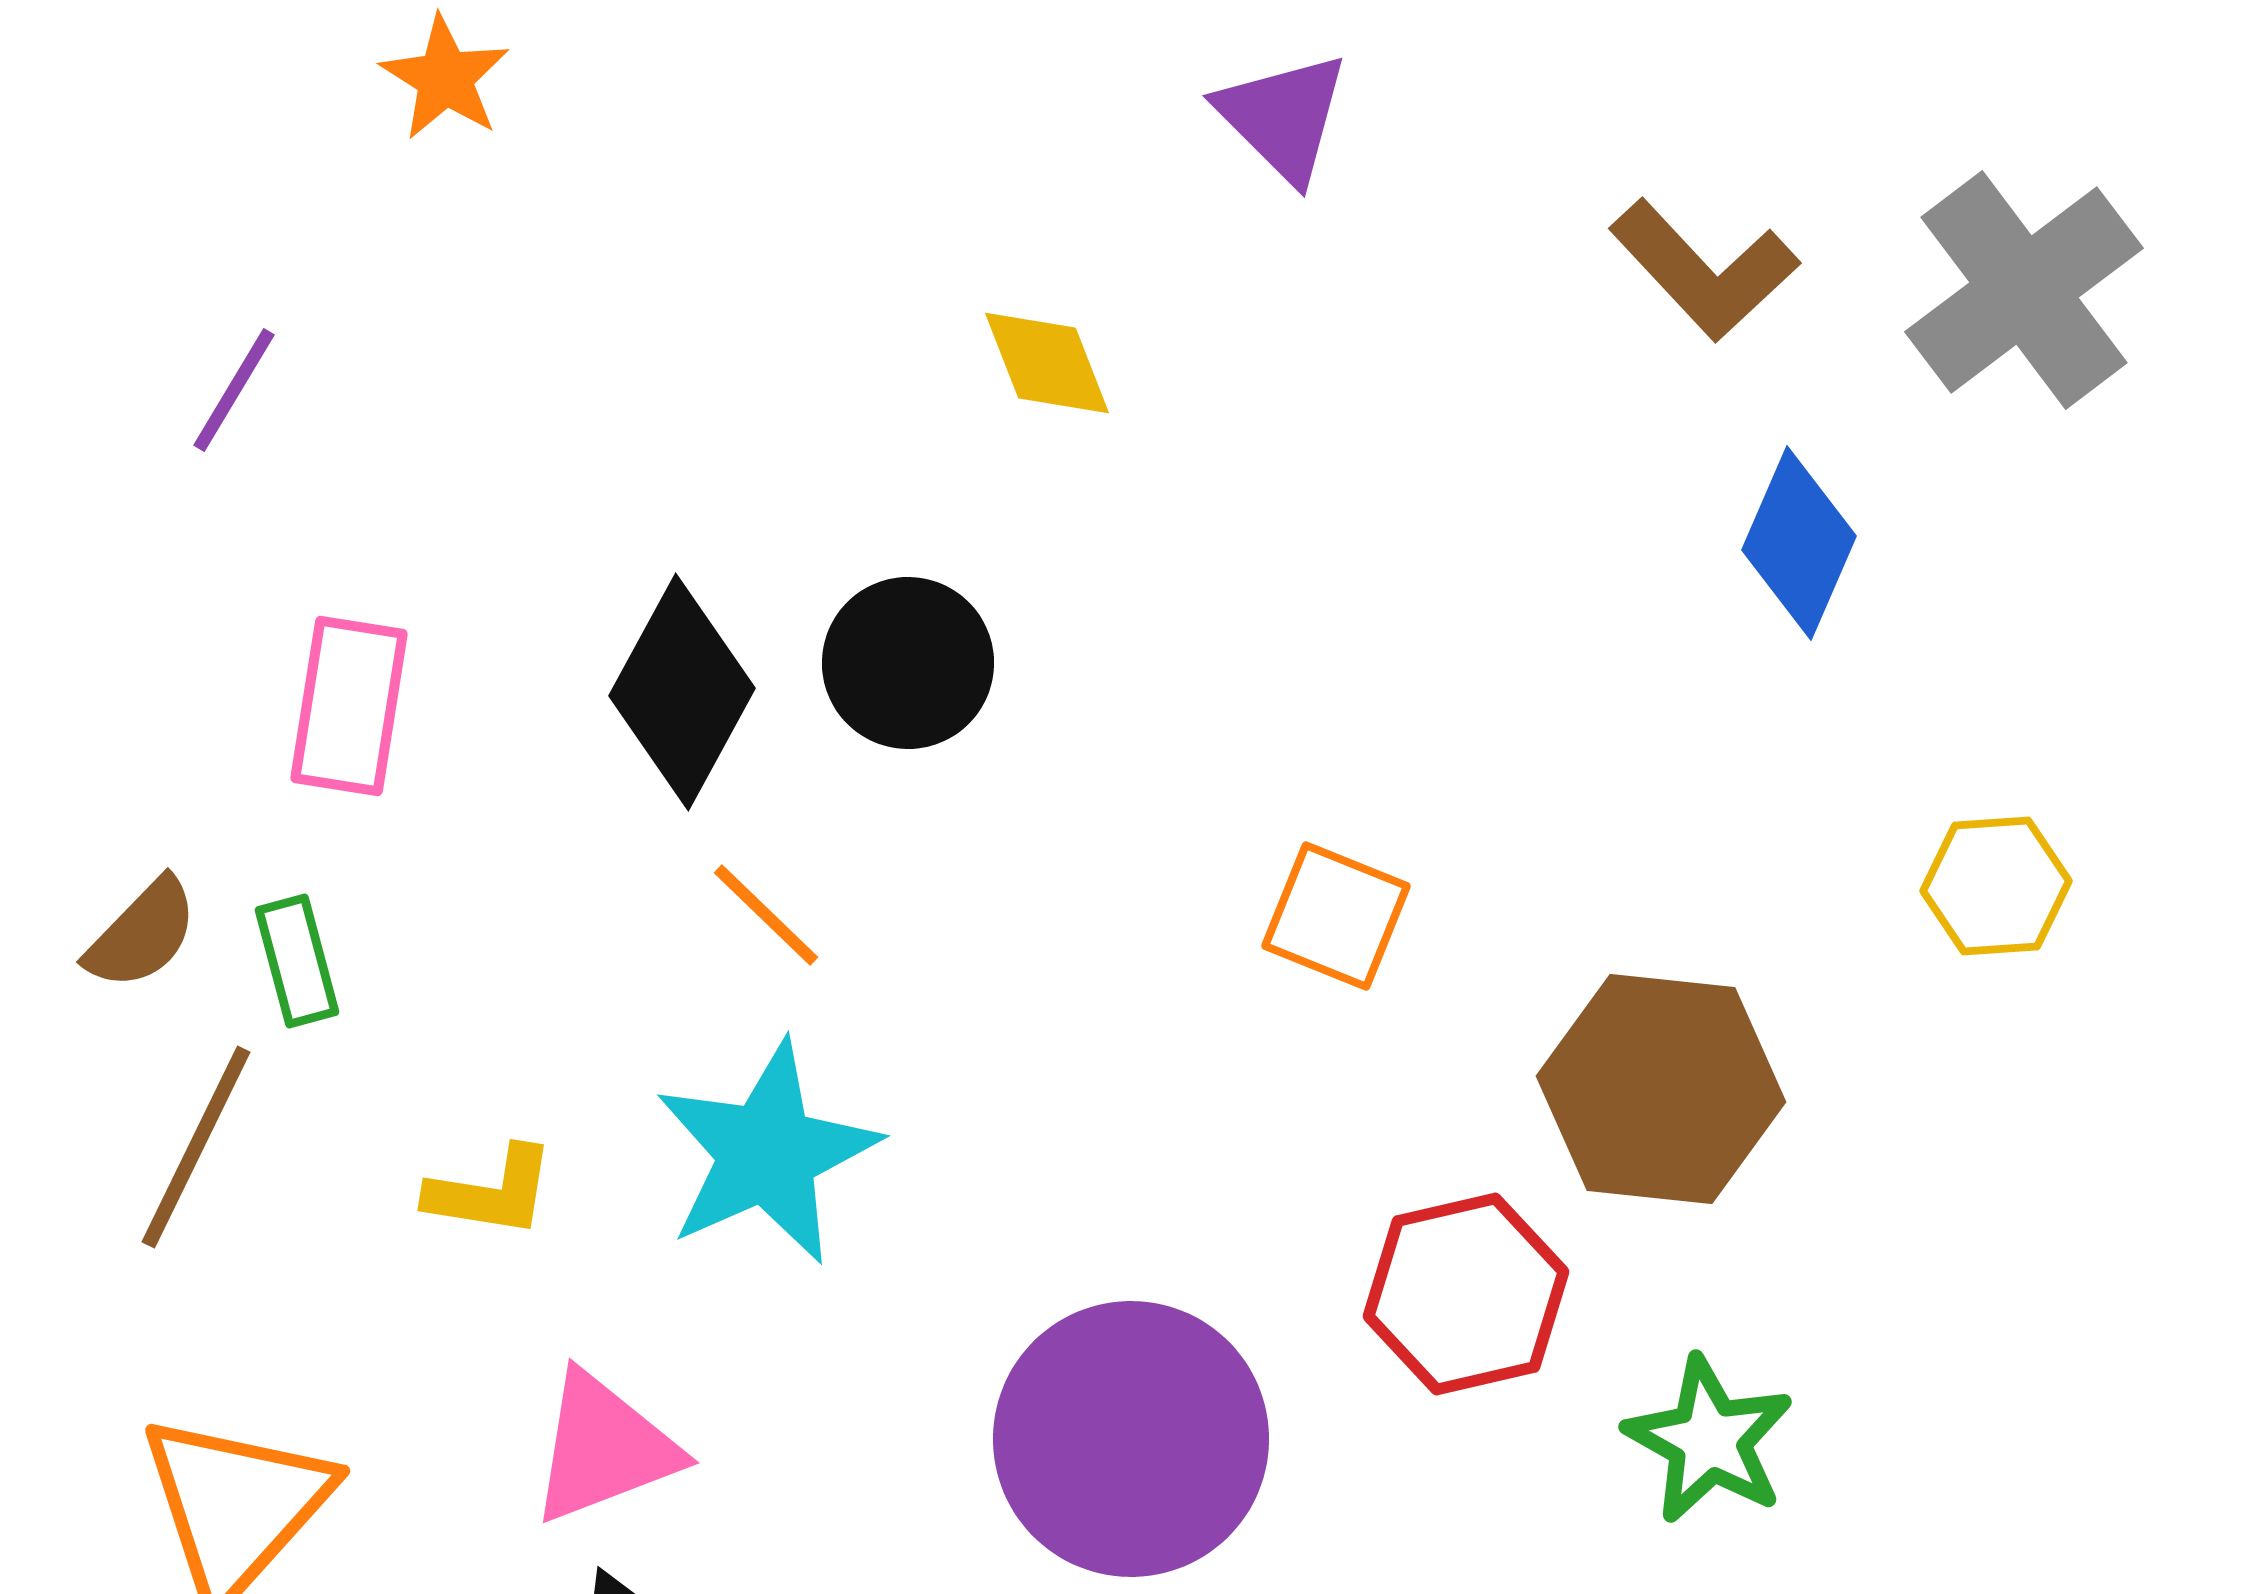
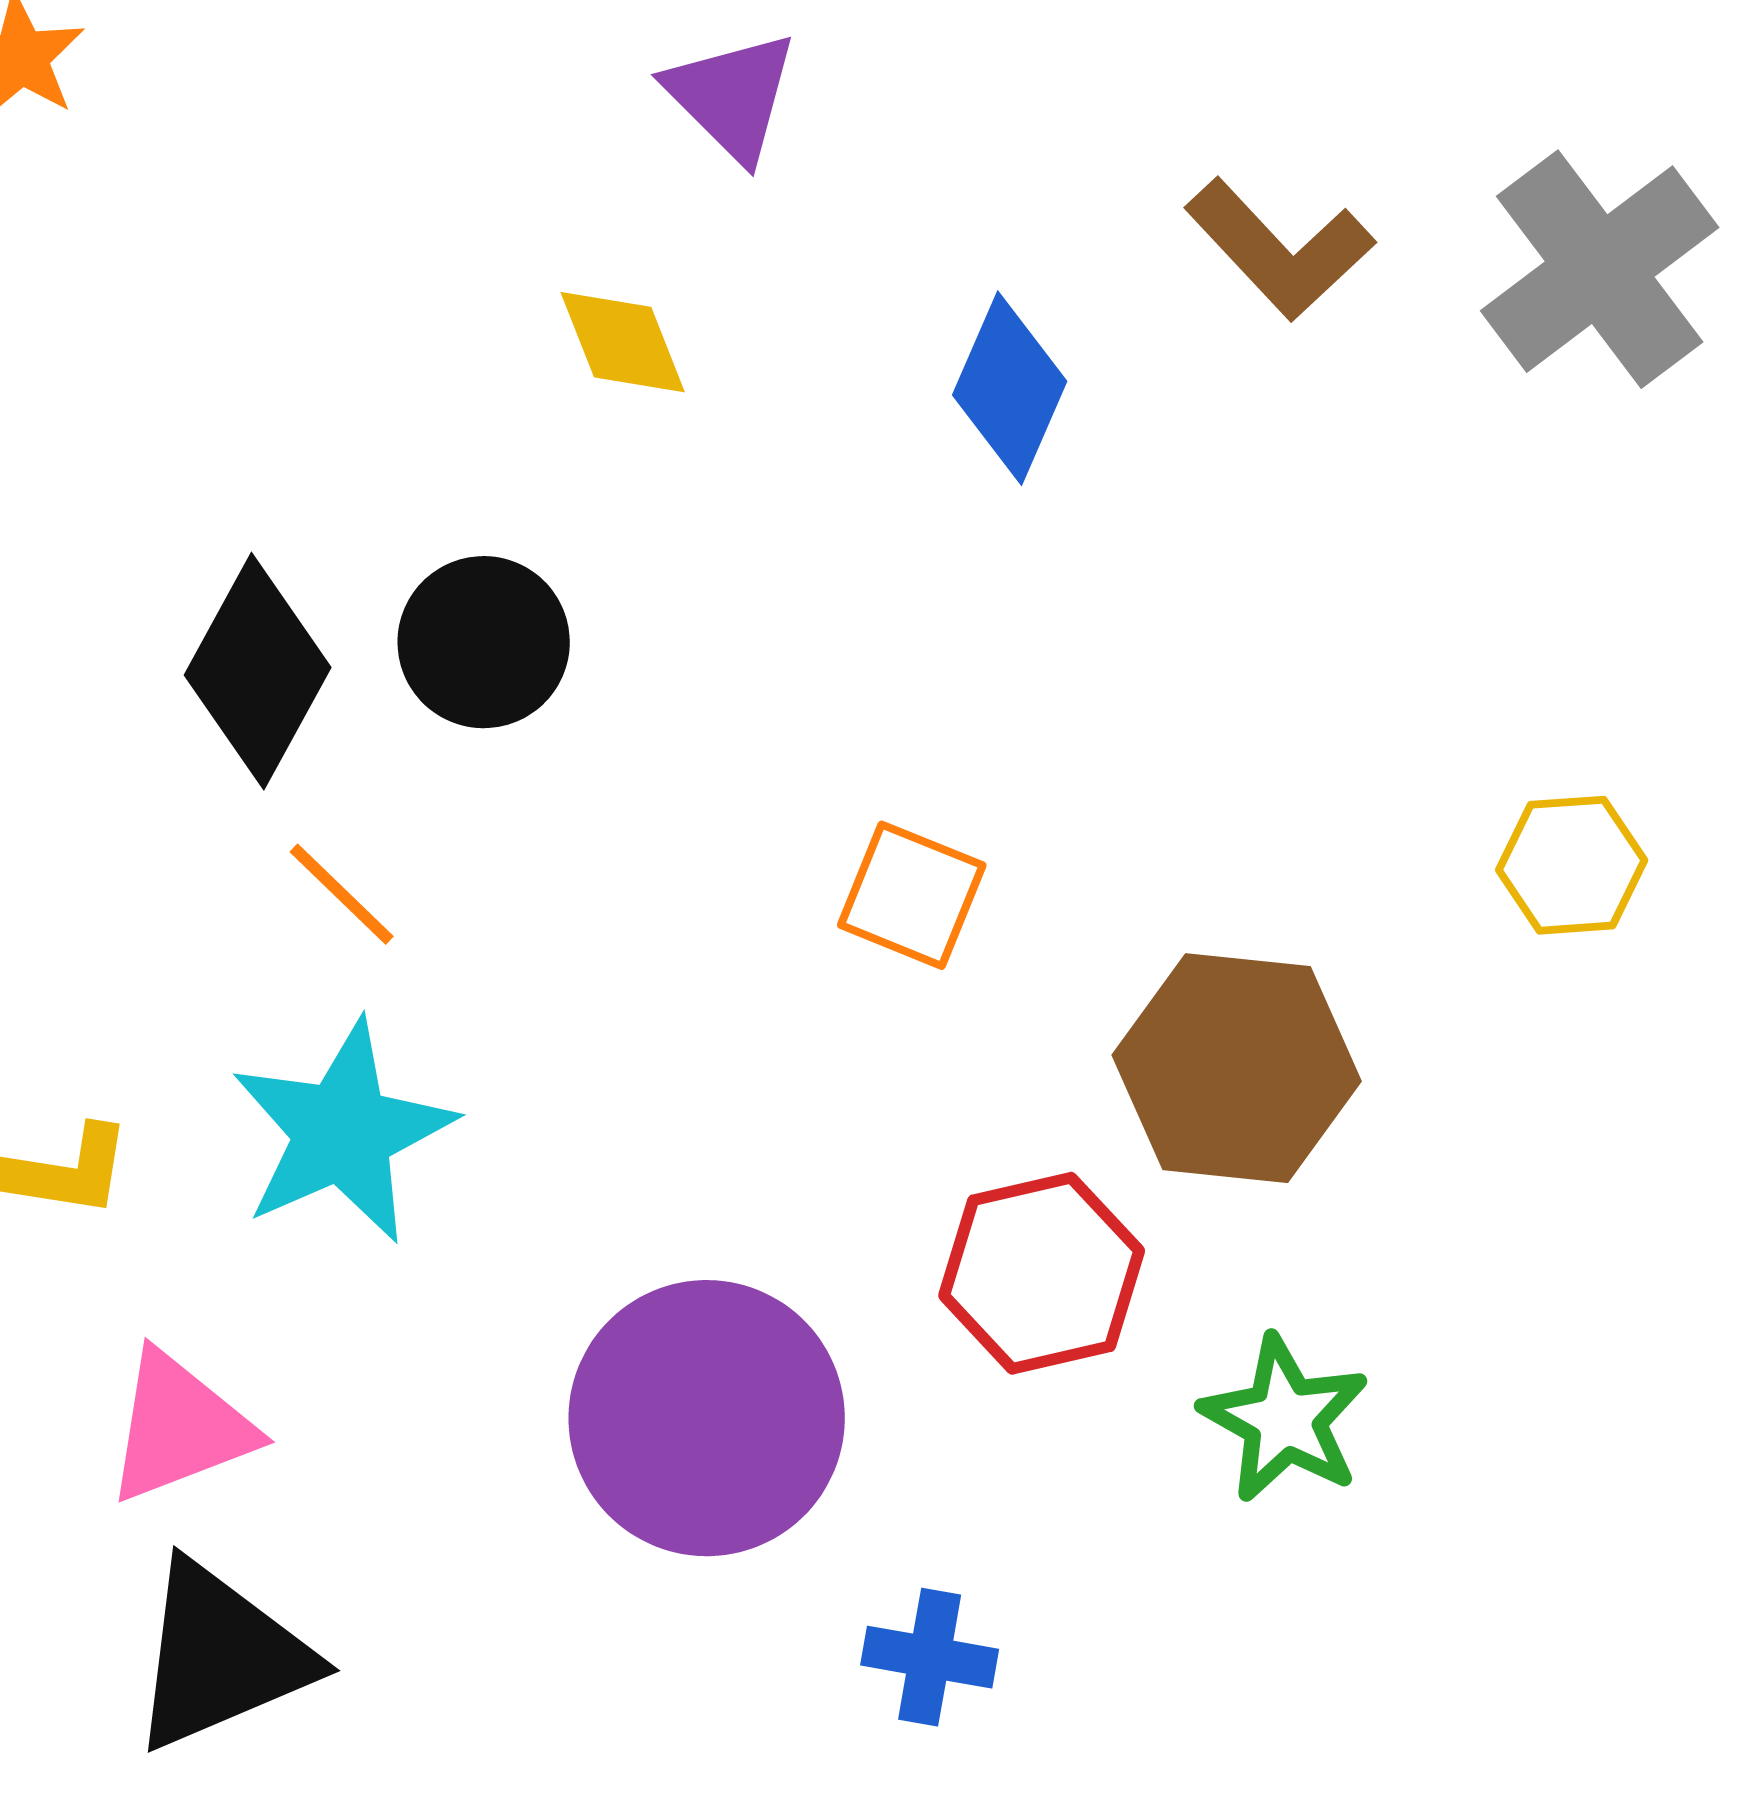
purple triangle: (1283, 117) -> (732, 96), moved
blue diamond: (1799, 543) -> (1010, 388), moved

